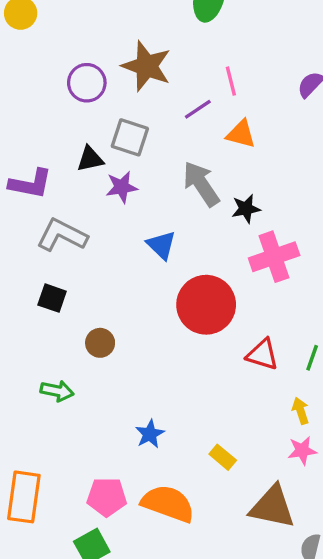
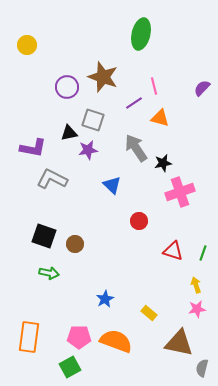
black square: (52, 298) -> (44, 236), moved, size x1.4
red circle: (206, 305) -> (139, 221), size x0.5

